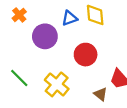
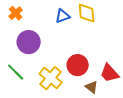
purple circle: (45, 36) -> (29, 42), moved
red circle: (86, 55) -> (78, 65), moved

